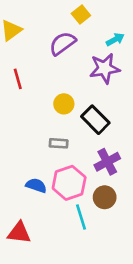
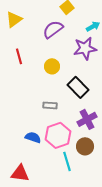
yellow circle: (64, 104) -> (52, 66), moved

